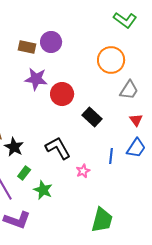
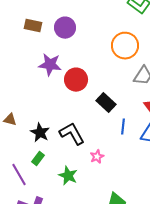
brown rectangle: (27, 47) -> (33, 26), moved
black star: (14, 147) -> (40, 133), moved
blue line: (111, 156) -> (123, 127), moved
green star: (43, 190) -> (68, 176), moved

